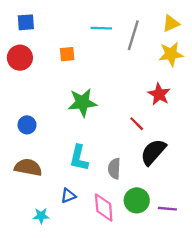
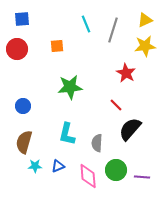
cyan line: (101, 28) -> (86, 24), turned 66
red star: (159, 94) -> (126, 73), moved
brown semicircle: (28, 167) -> (24, 142), turned -85
cyan star: (41, 216) -> (35, 166), moved

